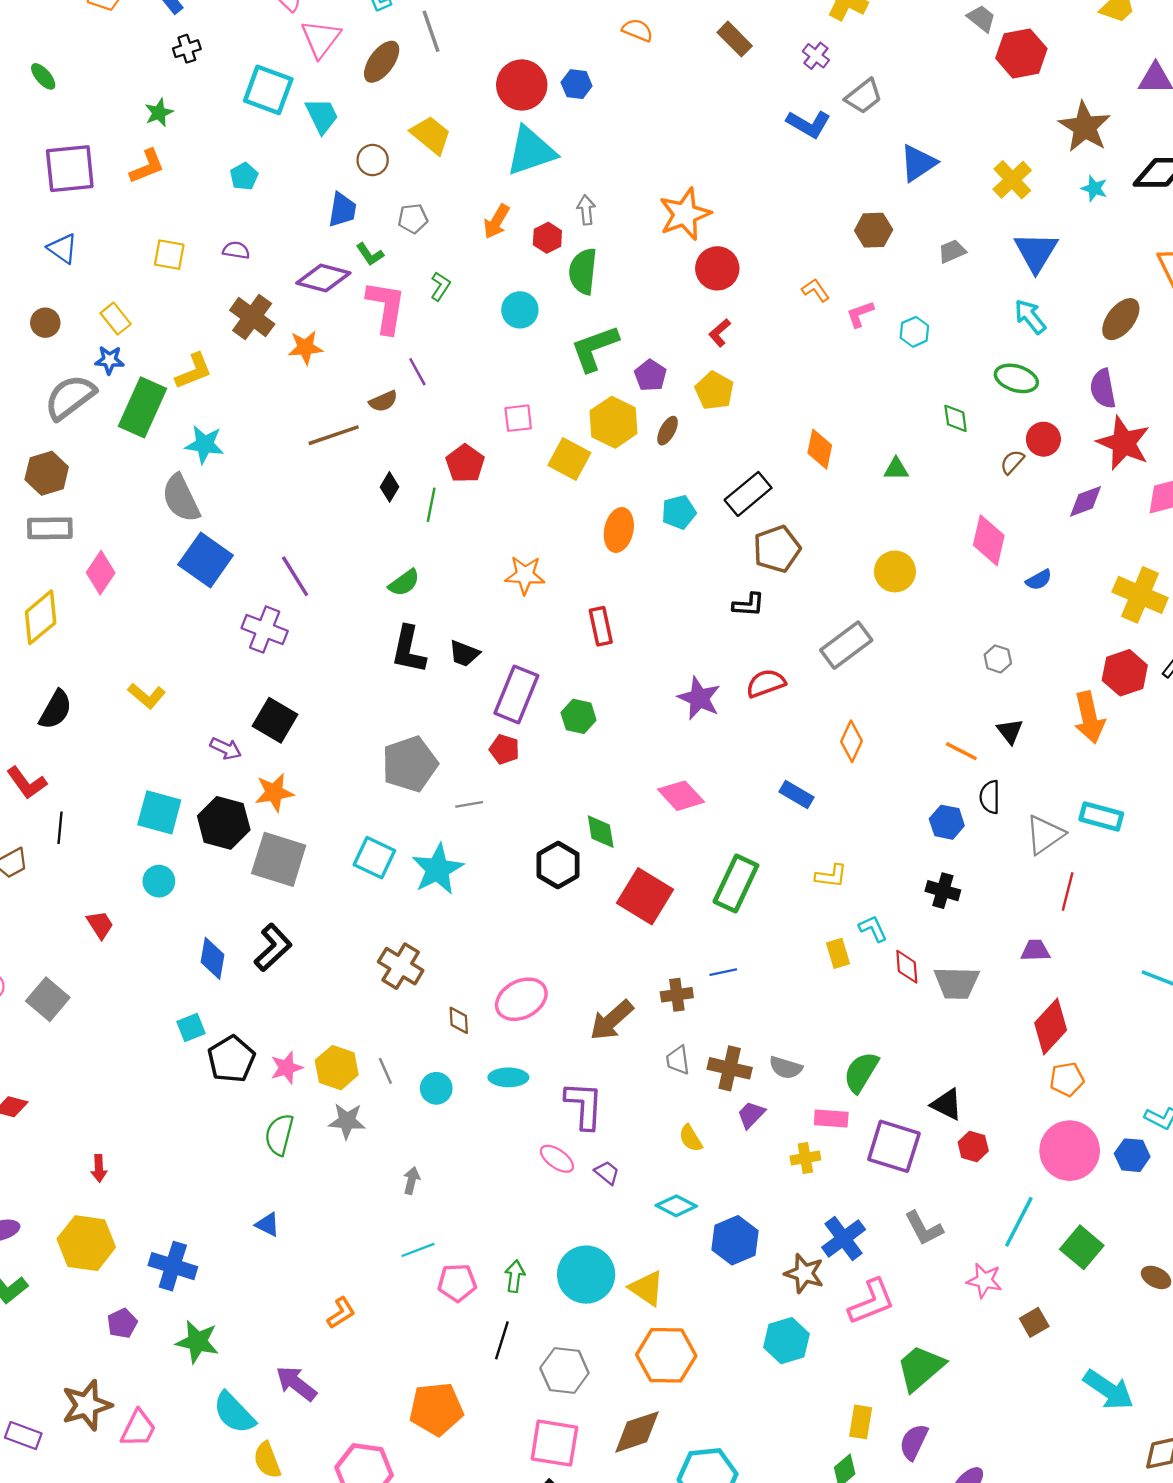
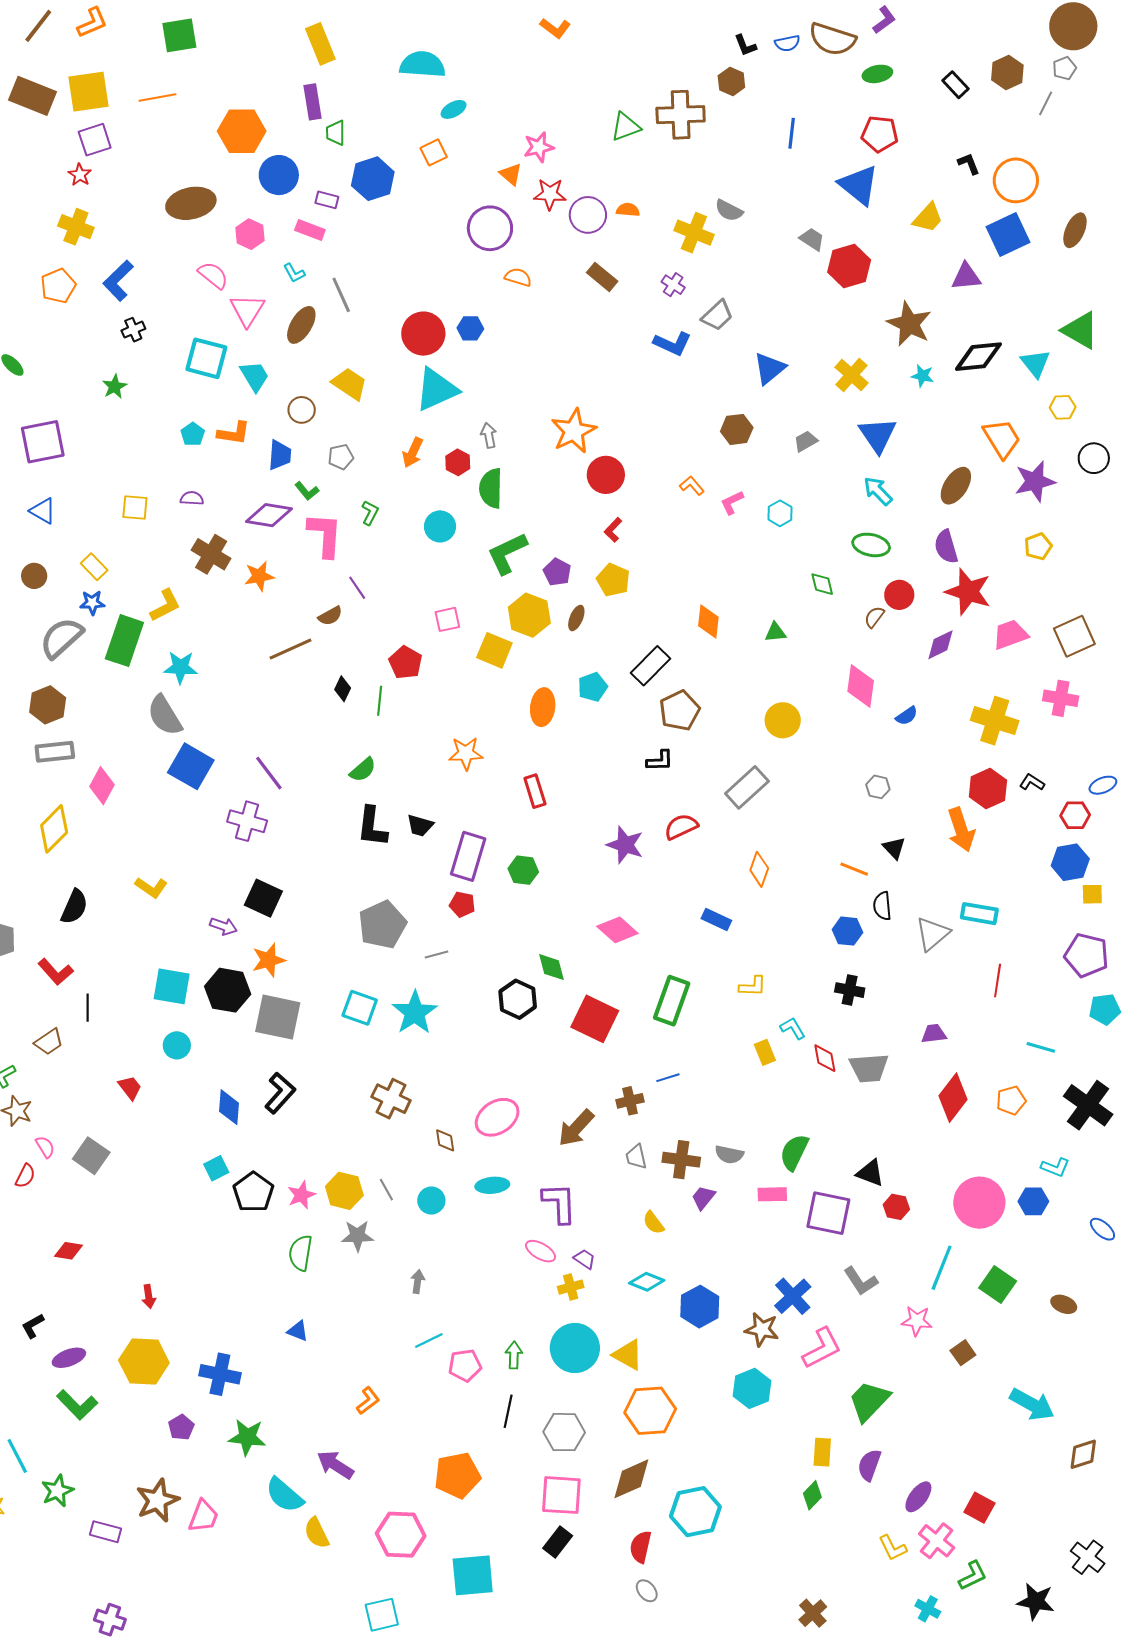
orange L-shape: (147, 166) -> (234, 433), moved, turned 36
red line: (1068, 892) -> (998, 981), moved
orange pentagon: (1067, 1079) -> (1011, 1100), moved
yellow cross: (805, 1158) -> (571, 1287), moved

